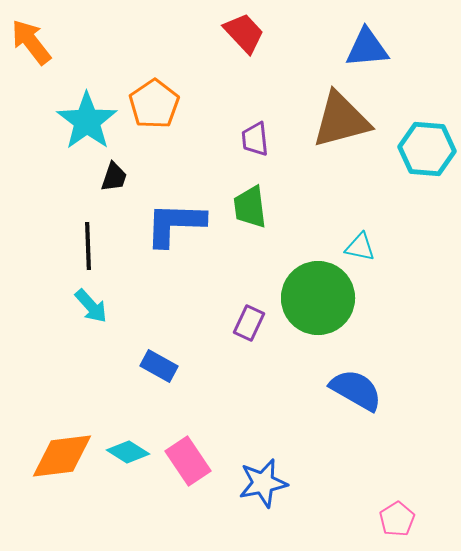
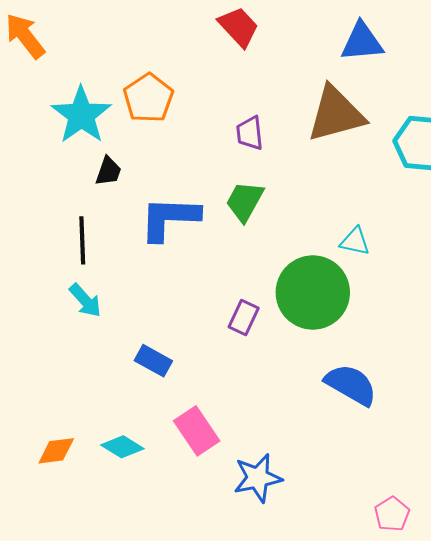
green trapezoid: (250, 207) -> (245, 201), turned 36
orange diamond: (62, 456) -> (56, 451), size x0.6
pink rectangle: (188, 461) -> (197, 431), moved

